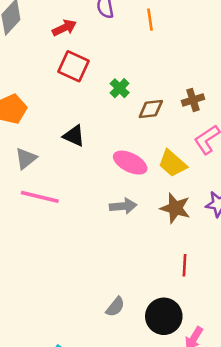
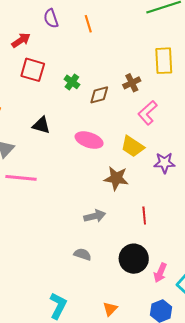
yellow trapezoid: (172, 163) -> (133, 146), moved
gray arrow: (123, 206) -> (95, 216), moved
brown star: (175, 208) -> (116, 178), moved
gray semicircle: (115, 307) -> (82, 254), moved, turned -102

